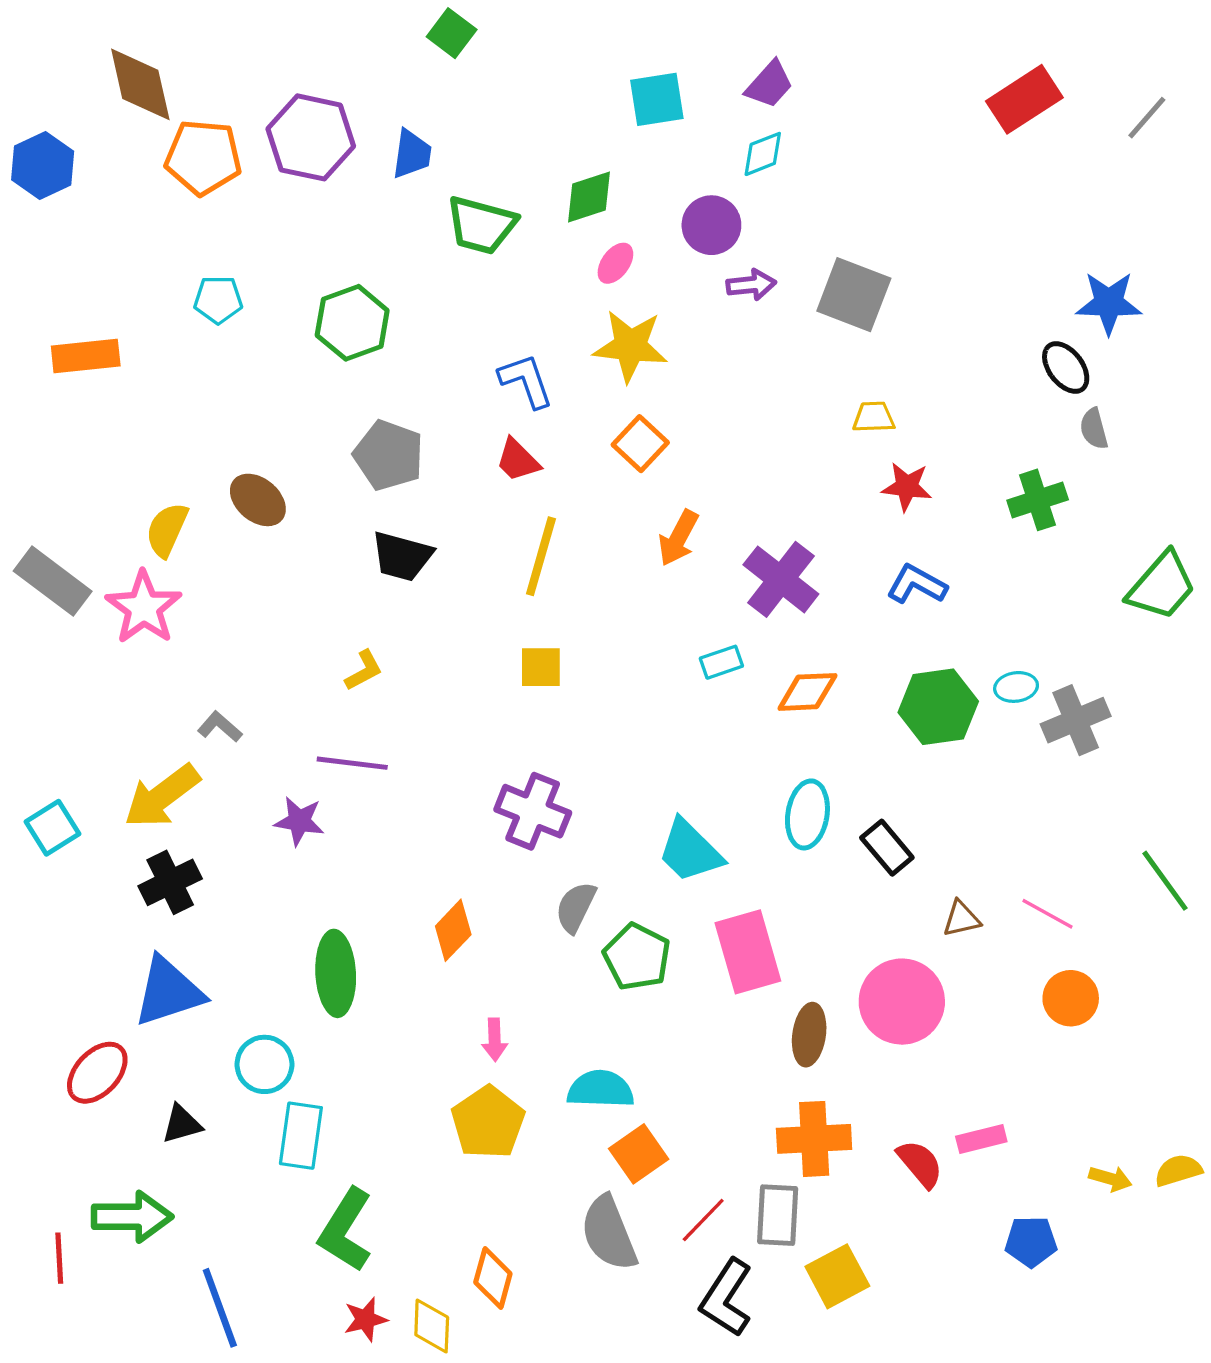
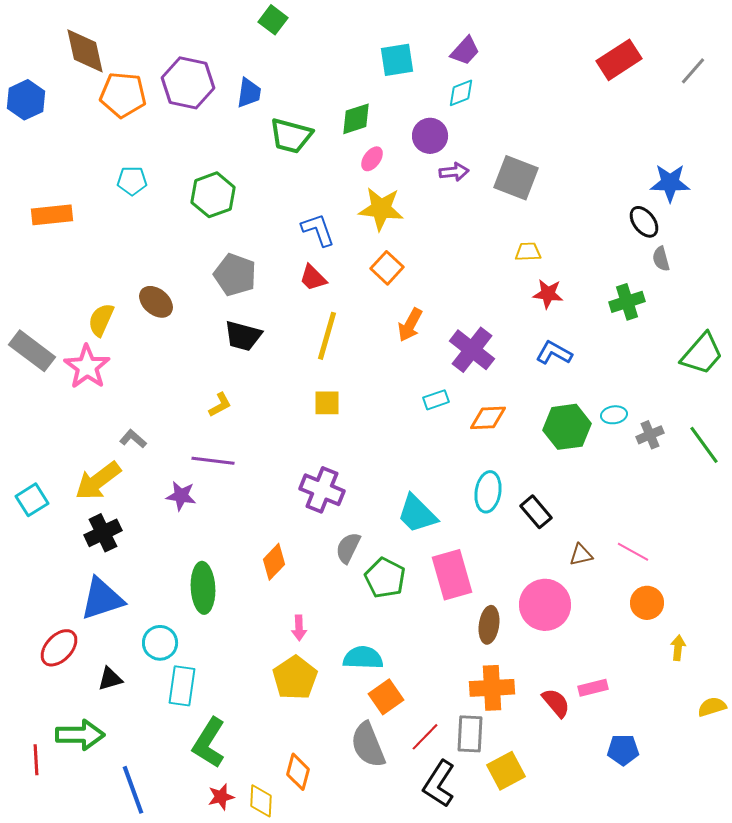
gray cross: (1076, 720) -> (650, 435), size x0.7
green line: (1165, 881) -> (704, 445), moved
yellow arrow: (1110, 1179) -> (678, 648), moved, turned -100

